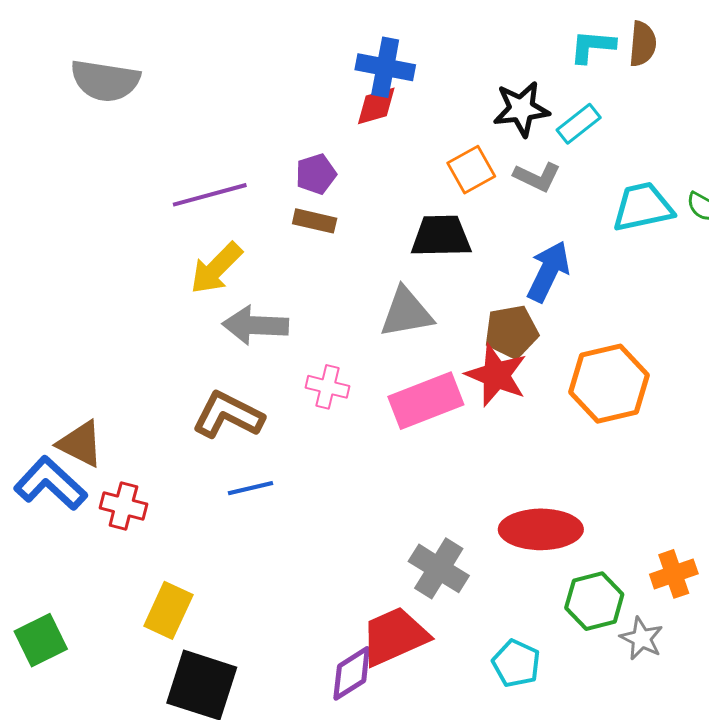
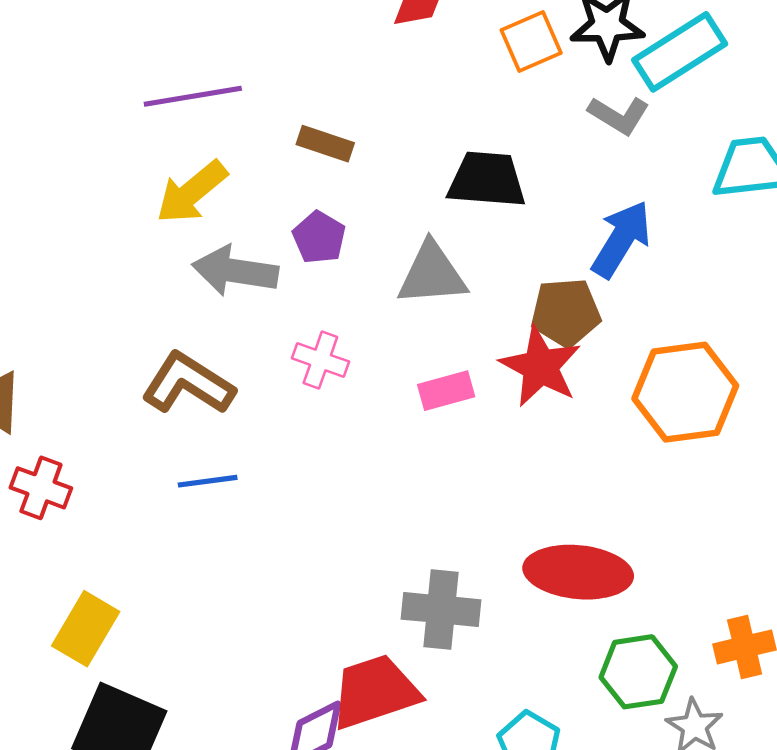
cyan rectangle: (579, 124) -> (680, 52), size x1.6
orange square: (471, 170) -> (531, 42), moved
purple pentagon: (316, 174) -> (319, 237), moved, turned -30
pink rectangle: (426, 401) -> (446, 391), size x0.6
gray cross: (439, 568) -> (441, 609), turned -32

